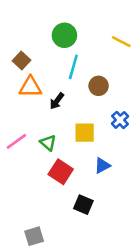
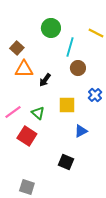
cyan line: (73, 67) -> (70, 47), moved
red square: (61, 172) -> (27, 136), moved
gray square: (34, 236) -> (27, 187), turned 35

